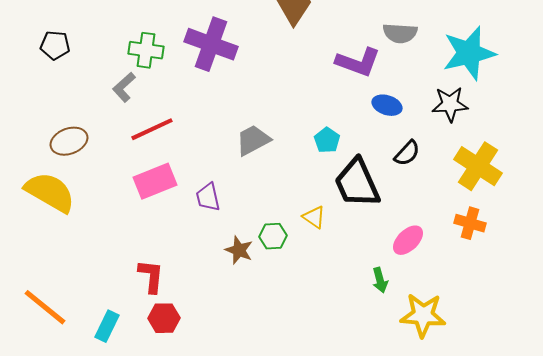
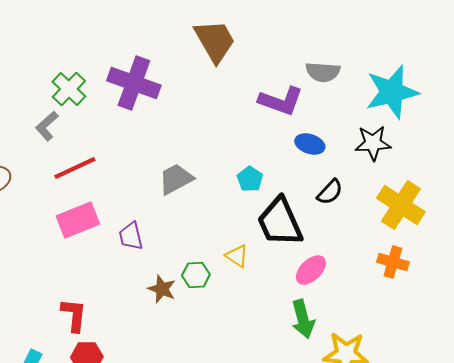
green cross: (146, 50) -> (69, 89), turned 36
pink ellipse: (408, 240) -> (311, 270), moved
green arrow: (380, 280) -> (303, 319), size x1.5

